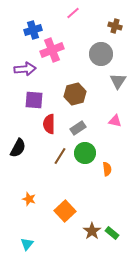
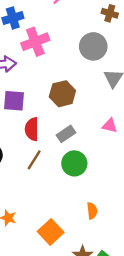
brown line: (60, 156) -> (34, 160), moved
orange semicircle: (107, 169) -> (92, 211), moved

